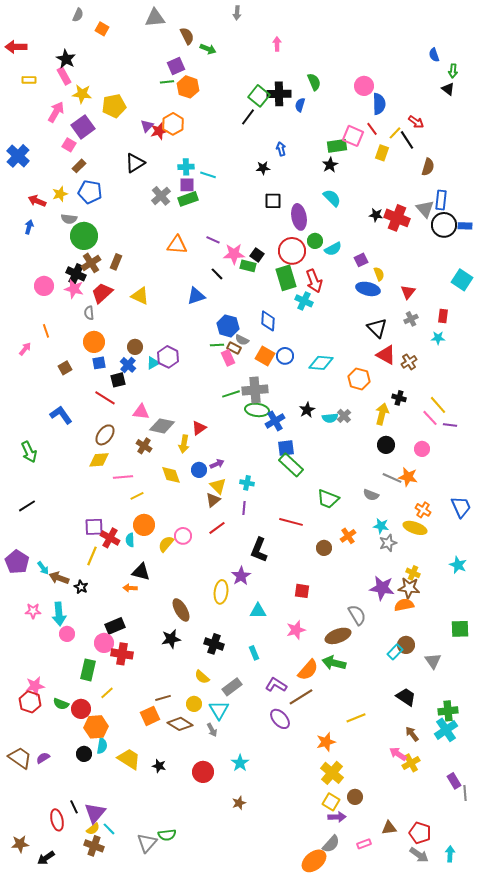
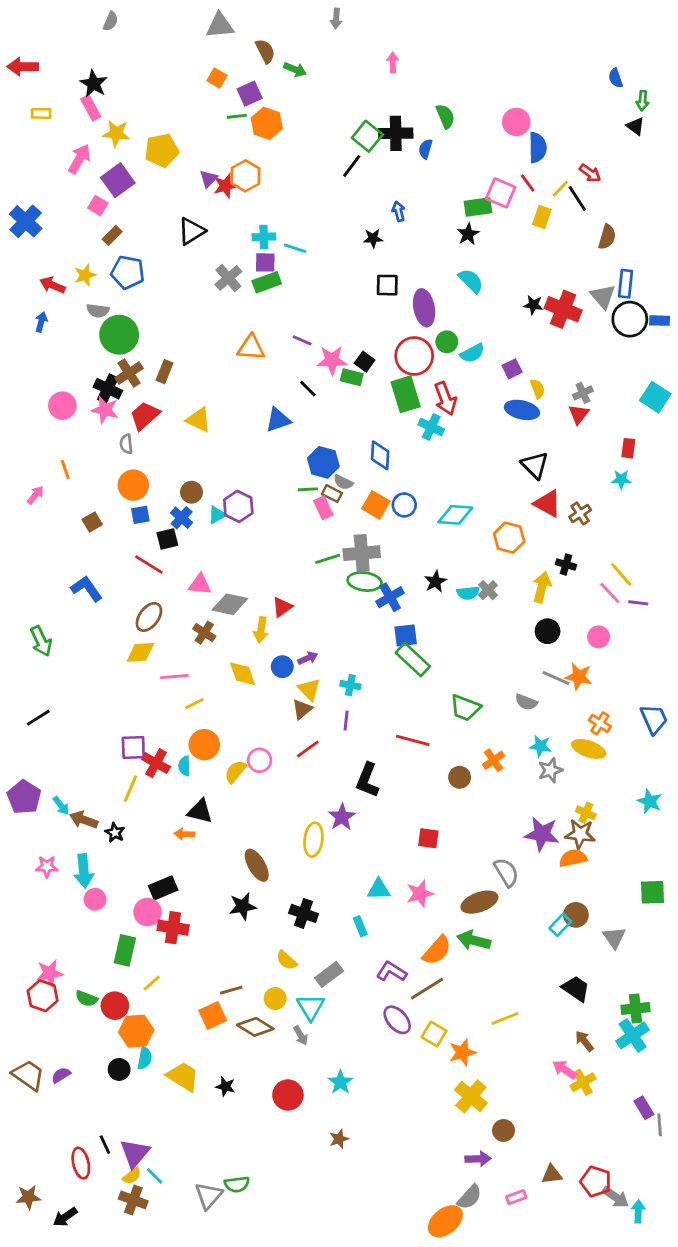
orange square: (102, 29) -> (217, 78), moved
gray cross: (411, 319) -> (583, 393), moved
cyan triangle: (258, 611) -> (379, 889), moved
yellow square: (331, 802) -> (434, 1034), moved
gray arrow: (419, 855) -> (616, 1197), moved

